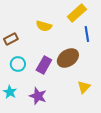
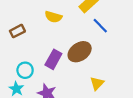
blue line: (87, 34) -> (100, 26), turned -35
cyan circle: (18, 64) -> (25, 70), moved

